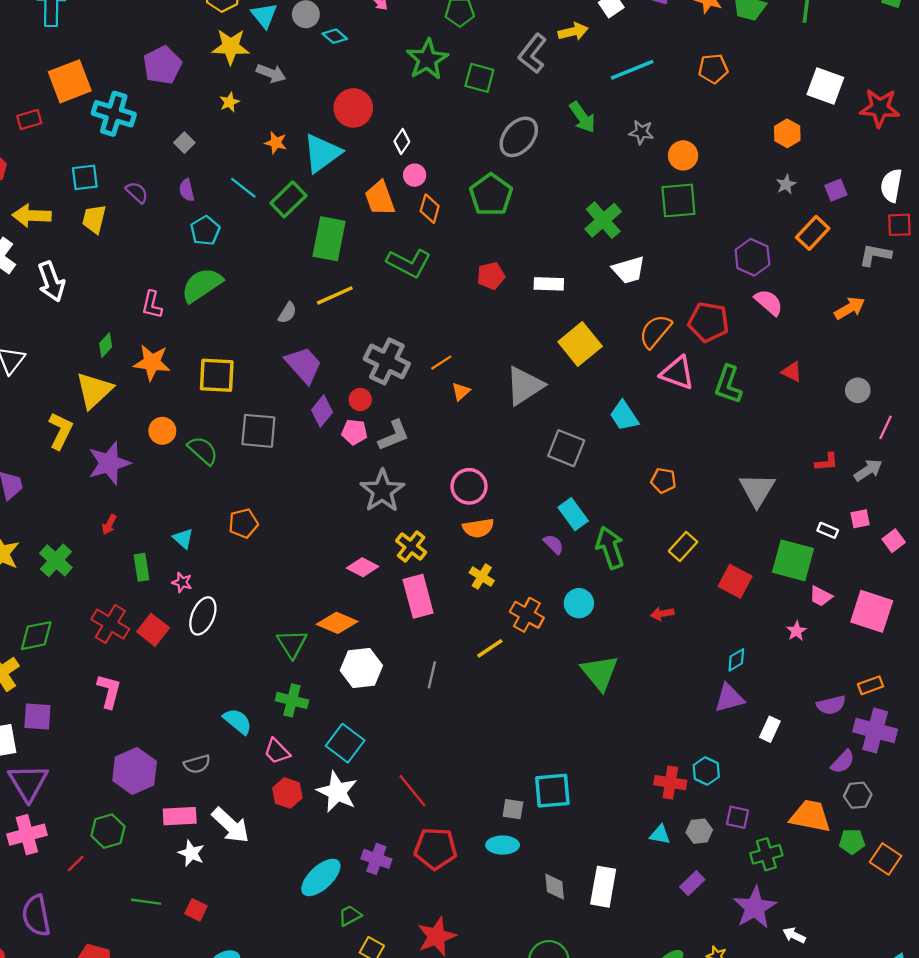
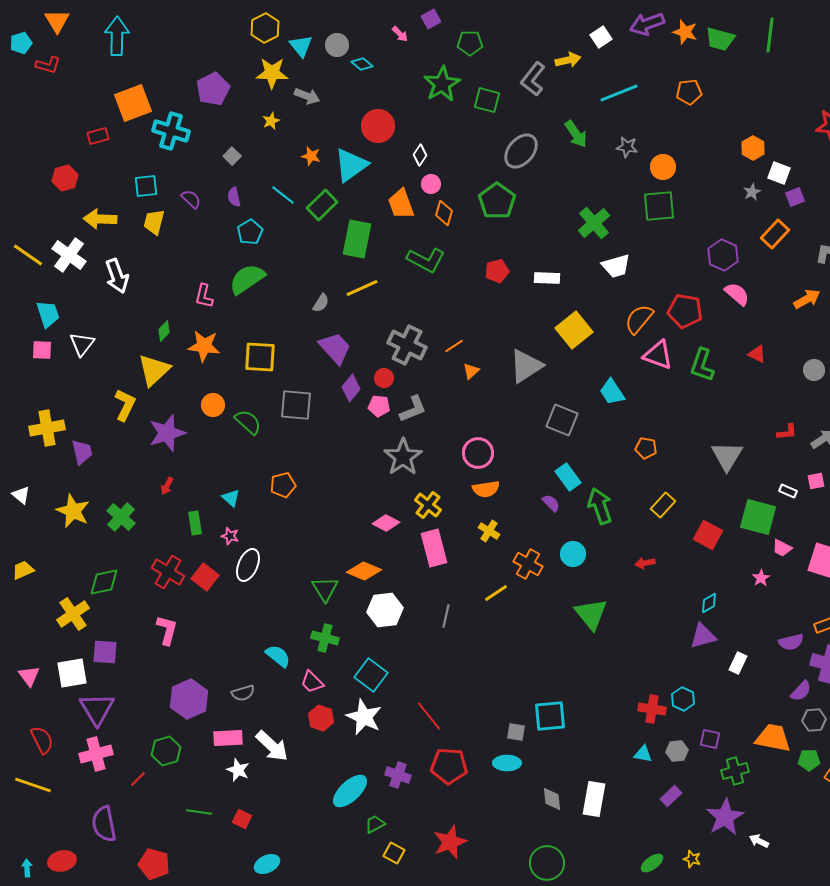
white square: (825, 86) -> (779, 173), moved, size x0.7

